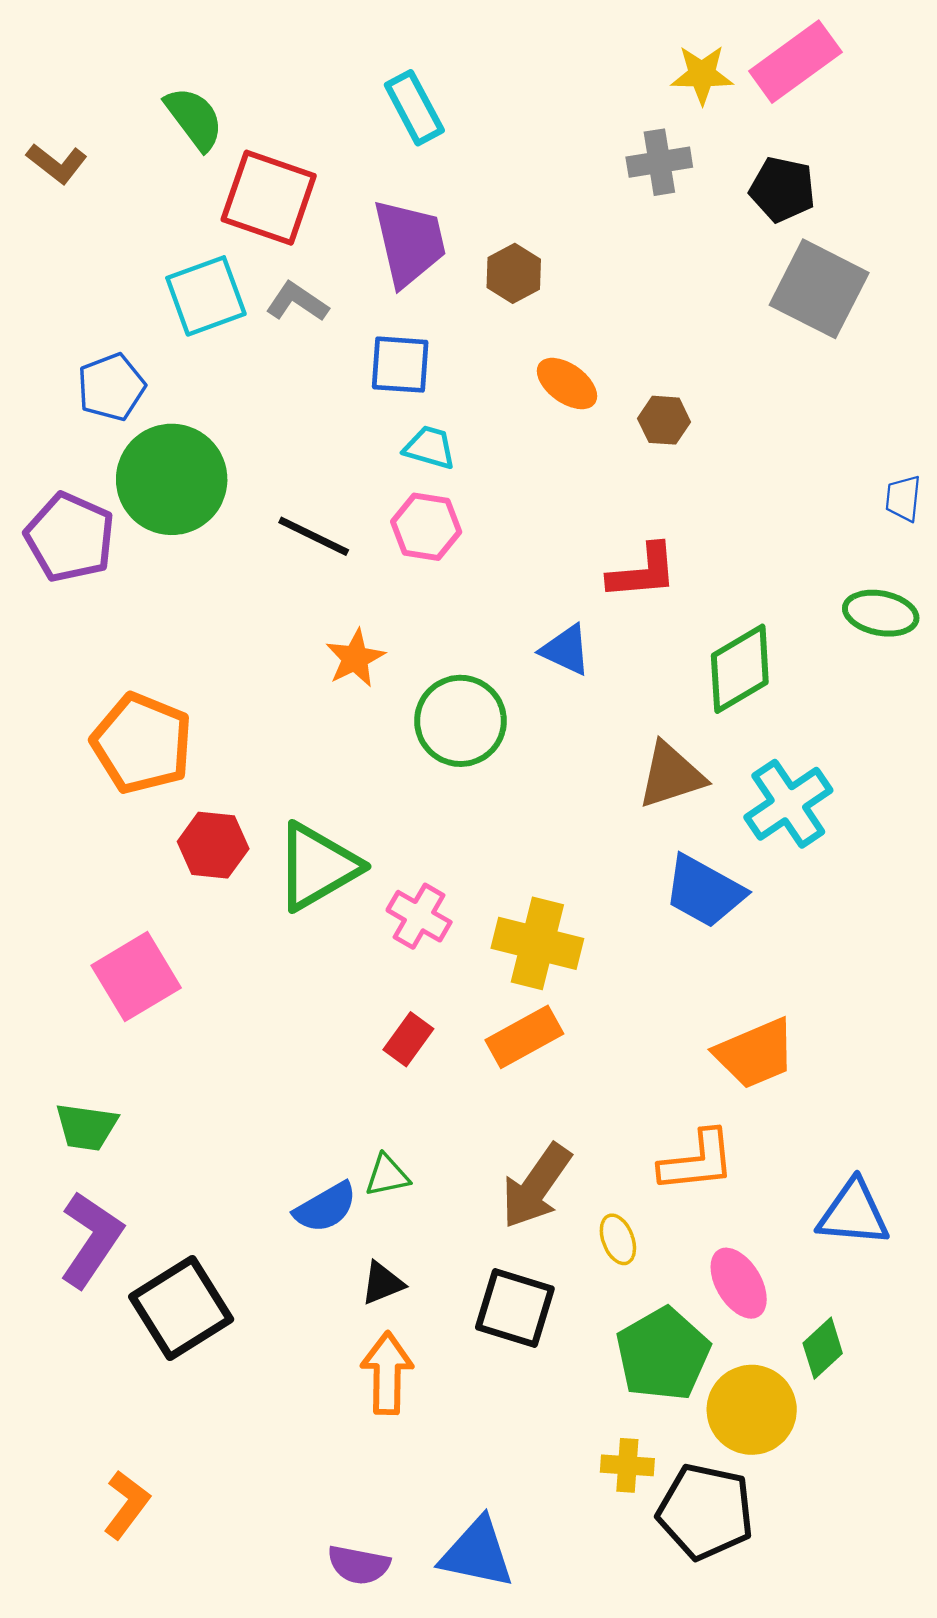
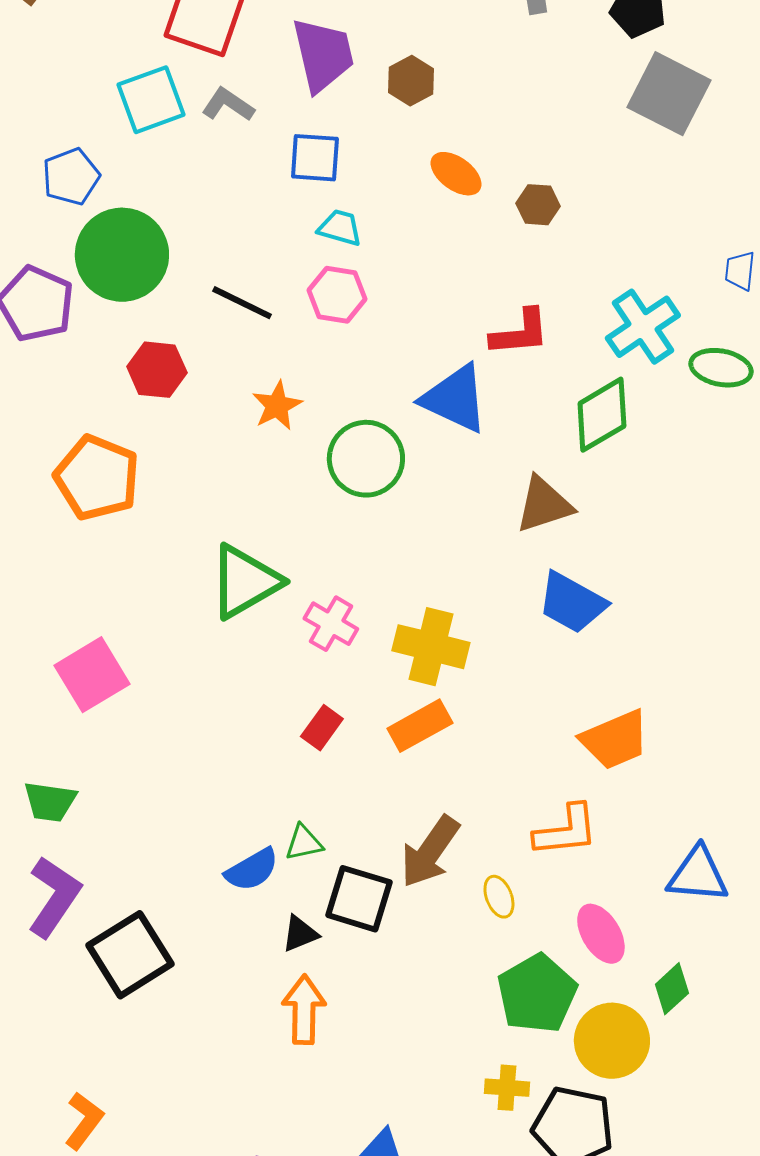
blue triangle: (566, 650) -> (455, 399), size x1.6
cyan cross: (788, 804) -> (643, 327), moved
red hexagon: (213, 845) -> (157, 370), moved
black square: (515, 1308) -> (359, 899), moved

